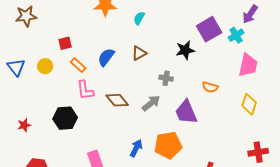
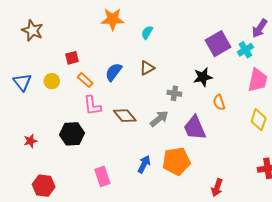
brown star: (26, 16) -> (32, 30), turned 30
black star: (185, 50) -> (203, 77), moved
orange semicircle: (210, 87) -> (219, 102), turned 56

